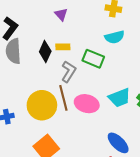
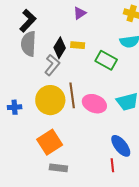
purple triangle: (61, 14) -> (80, 13), turned 32
gray L-shape: (69, 72) -> (52, 65), moved

